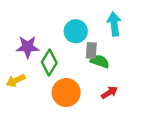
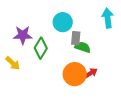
cyan arrow: (114, 24) -> (108, 18), moved
yellow arrow: (16, 81) -> (13, 63), turned -112
orange circle: (66, 93) -> (75, 74), moved

